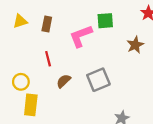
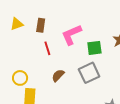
green square: (105, 21) -> (94, 48), moved
red line: (48, 59) -> (47, 48), moved

